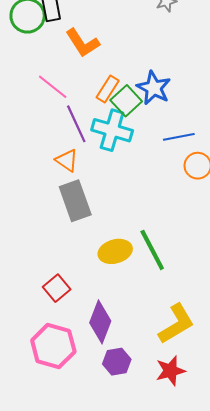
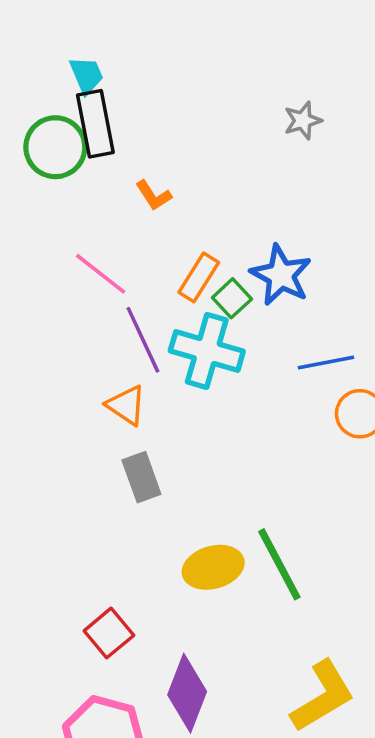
orange L-shape: (82, 43) -> (154, 195), size x0.6
green square: (126, 101) -> (232, 298), size x0.7
gray rectangle: (75, 201) -> (141, 477), size x0.7

